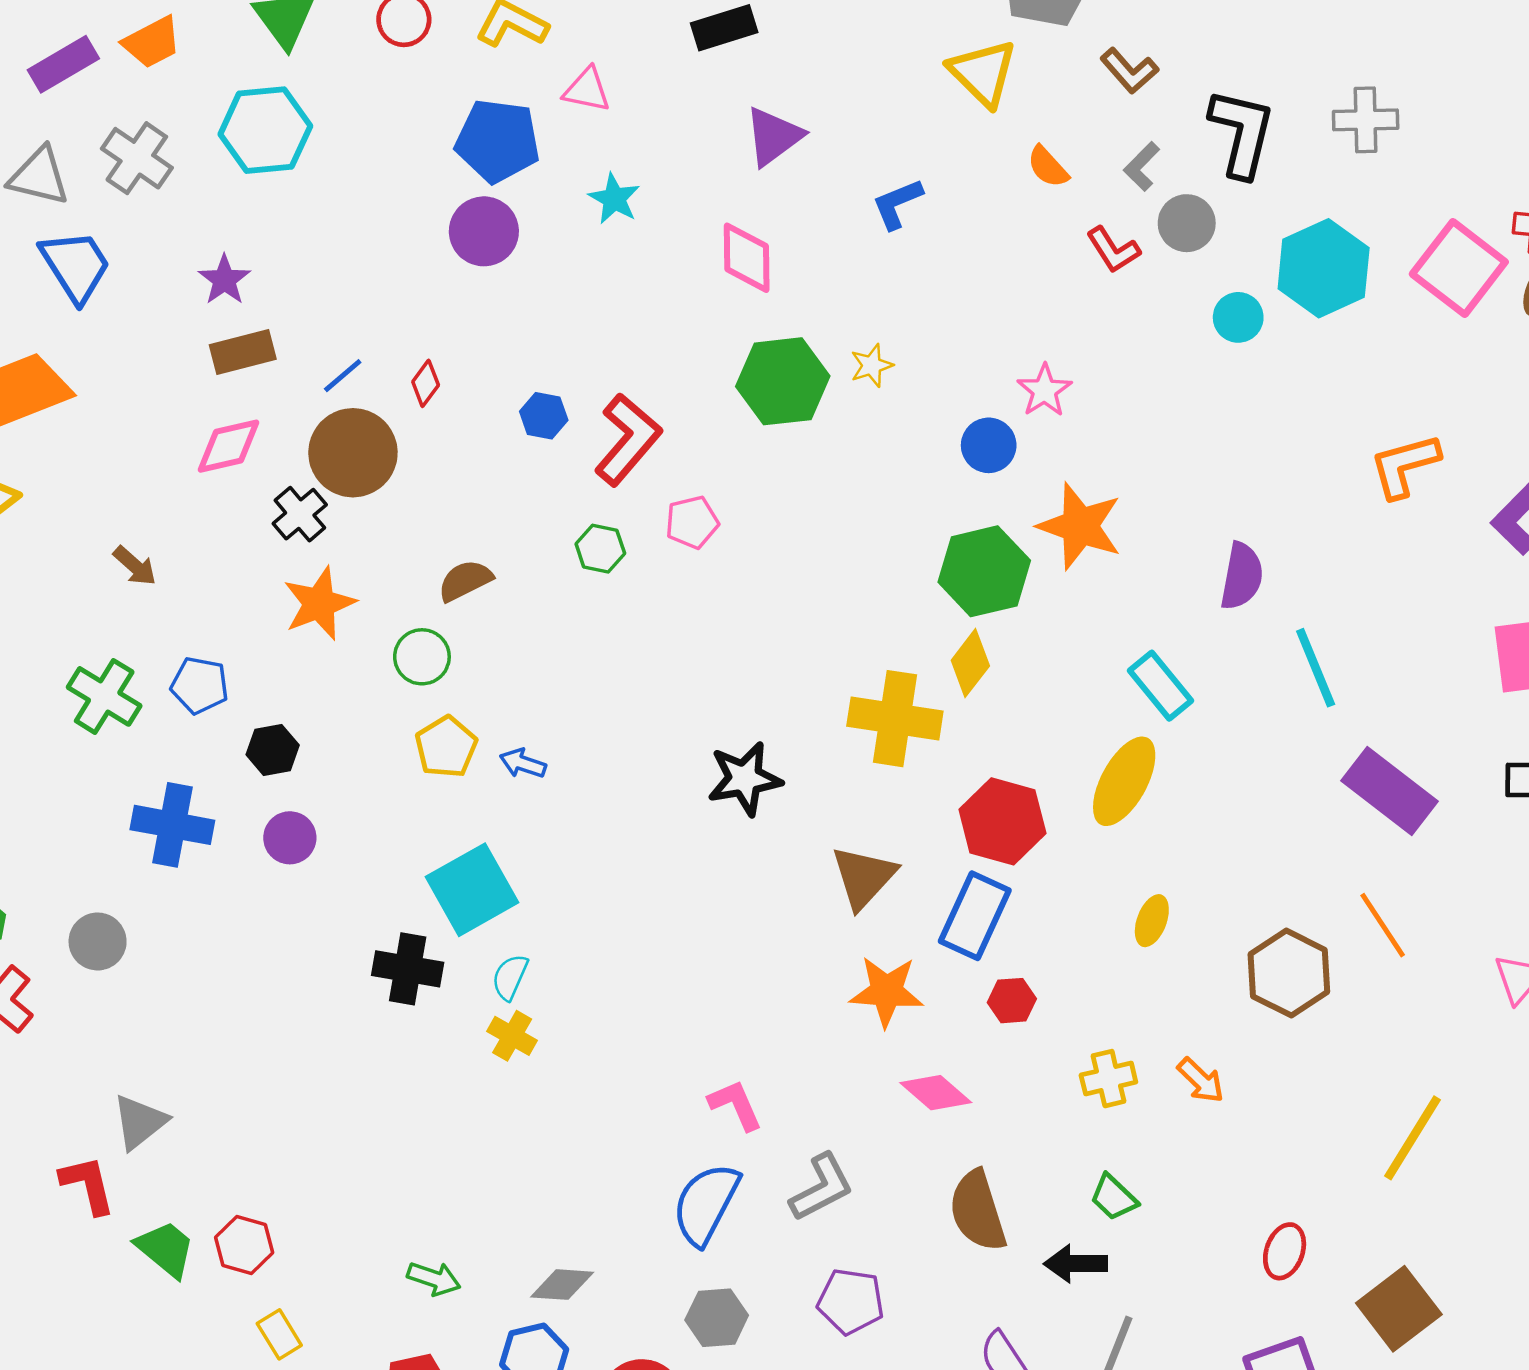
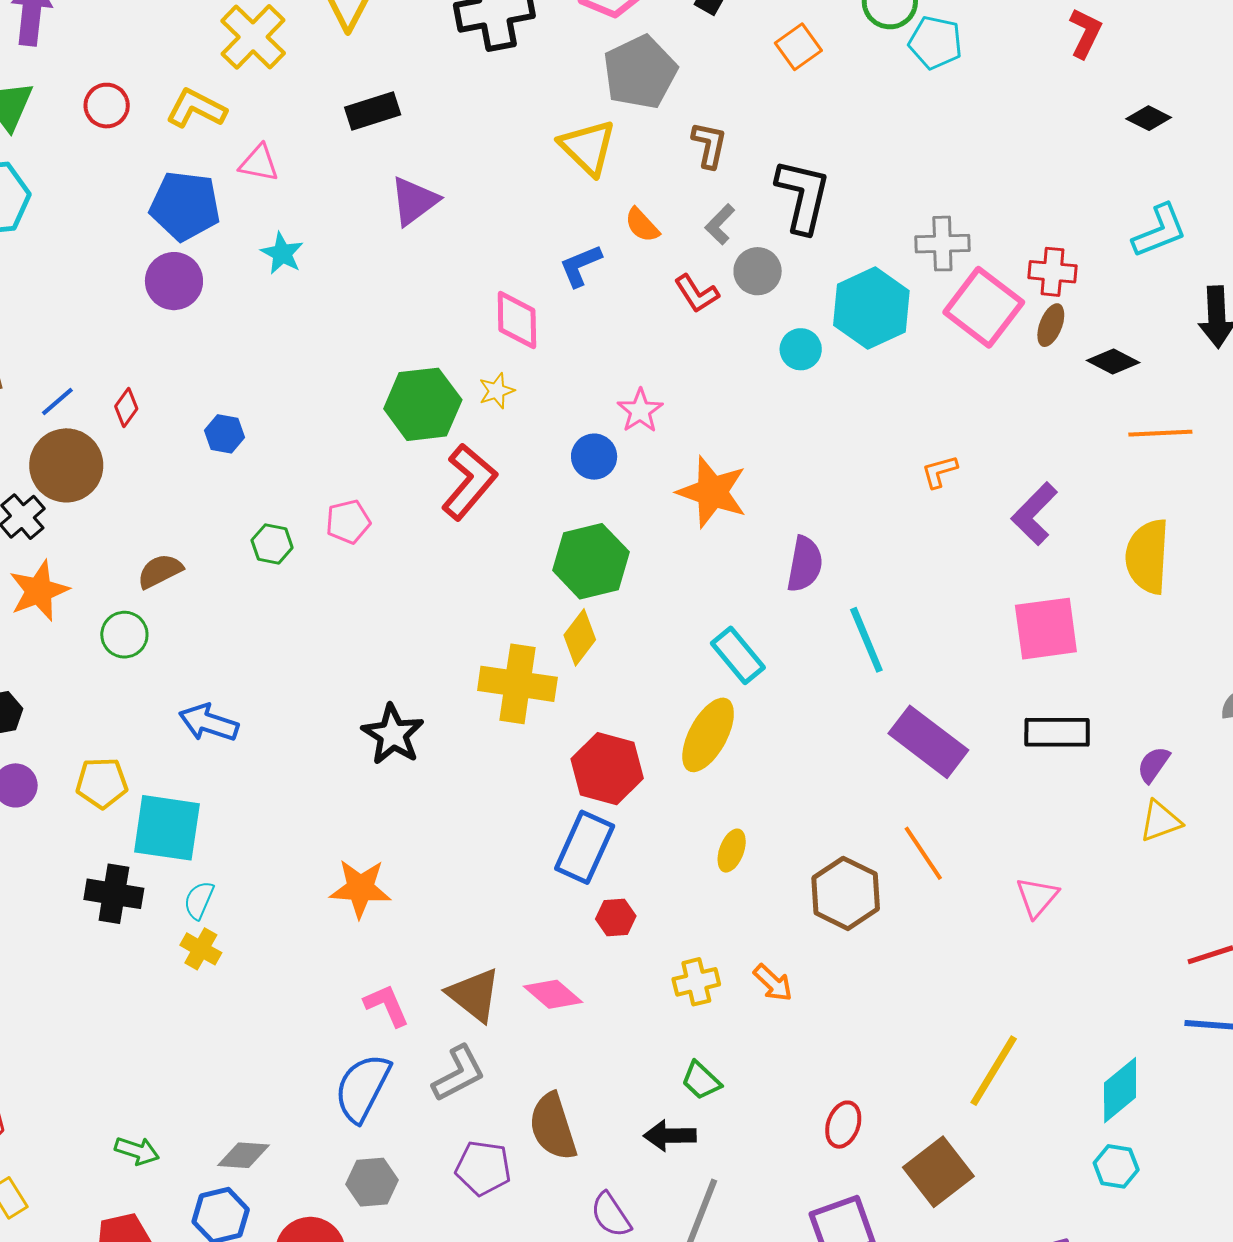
brown L-shape: (1129, 71) -> (709, 145), turned -126
gray cross: (1366, 120) -> (942, 244), moved
blue L-shape: (897, 204) -> (580, 266), moved
pink diamond: (747, 258) -> (517, 320), moved
red L-shape: (628, 439) -> (469, 482), moved
orange L-shape: (1405, 466) -> (940, 472), size x0.6
orange star: (1080, 526) -> (712, 492), moved
yellow pentagon: (446, 747) -> (102, 783), moved, turned 30
blue arrow: (523, 763) -> (209, 723), size x1.5
black star: (745, 779) -> (393, 734), turned -30
brown triangle: (864, 877) -> (474, 995), moved, turned -34
cyan square: (472, 890) -> (167, 828), turned 38
orange star: (887, 991) -> (360, 888), moved
yellow line: (1413, 1138) -> (994, 1071), moved
brown semicircle: (978, 1211) -> (553, 1127), moved

